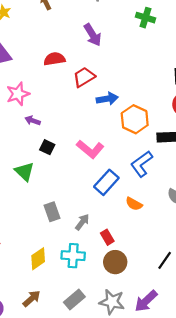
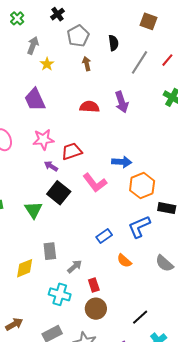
red semicircle: (54, 59) -> (89, 107), moved
red trapezoid: (84, 77) -> (72, 151), moved
black square: (47, 147) -> (59, 193), size x1.6
pink L-shape: (90, 149) -> (95, 183), moved
blue rectangle: (106, 182) -> (104, 236), size x0.7
yellow diamond: (38, 259) -> (25, 268), moved

